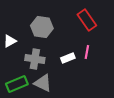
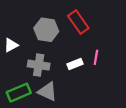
red rectangle: (87, 20) -> (78, 22), moved

